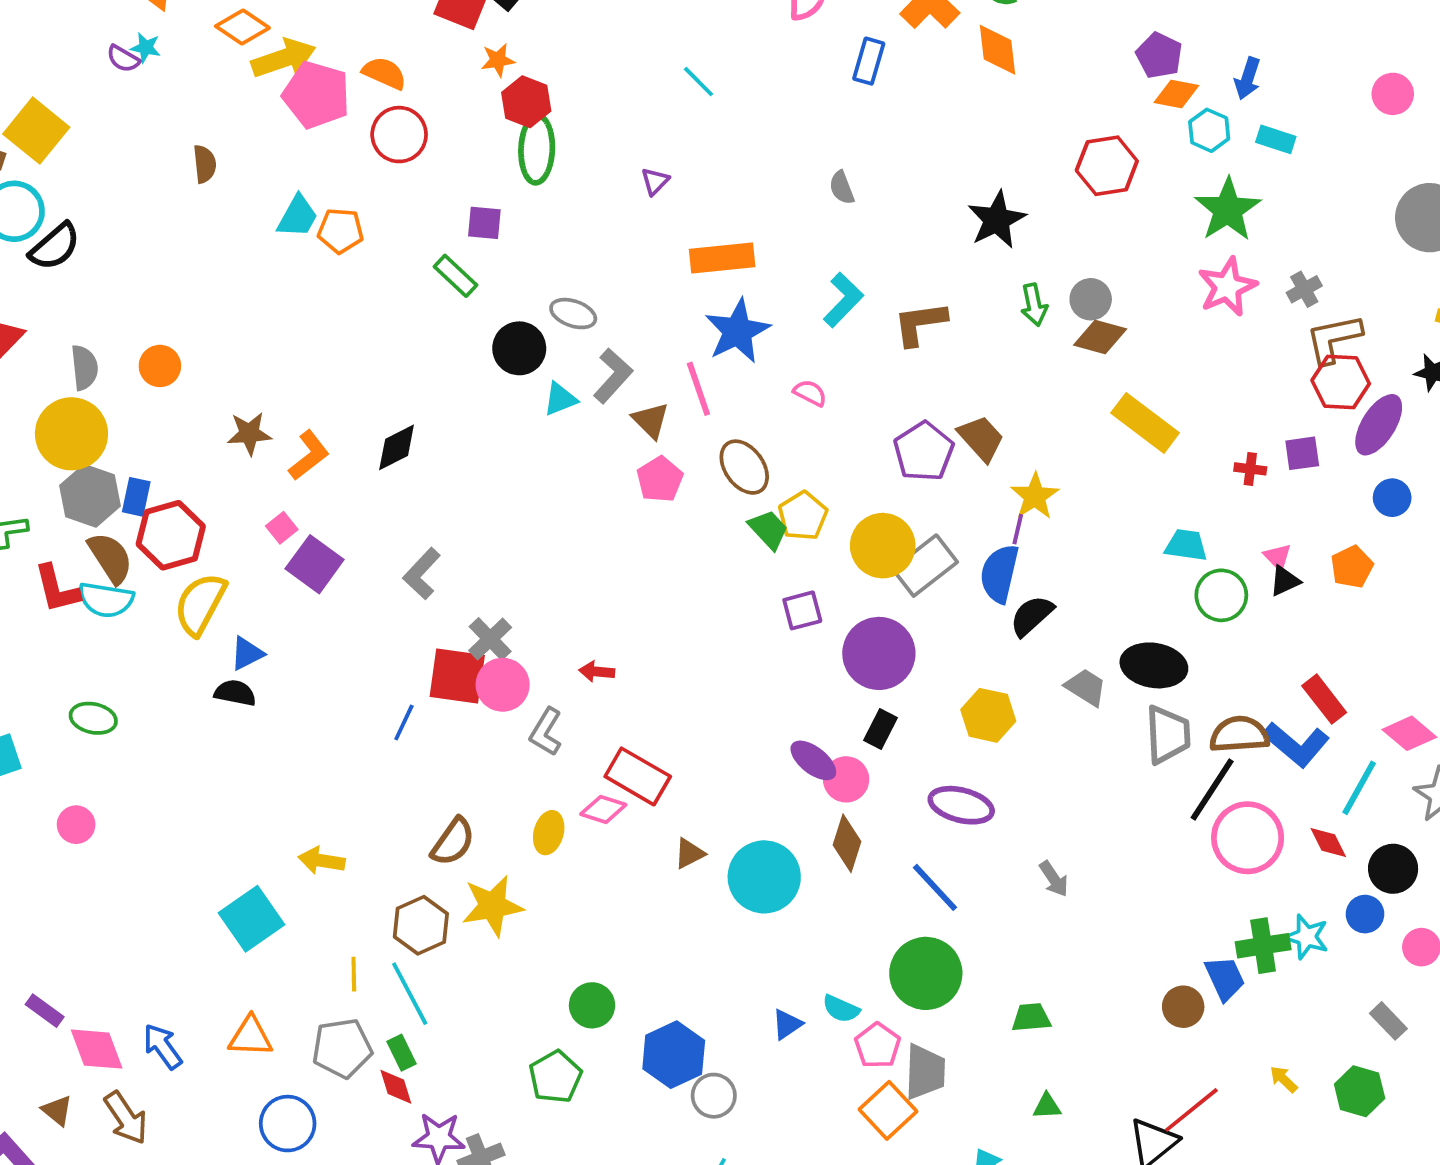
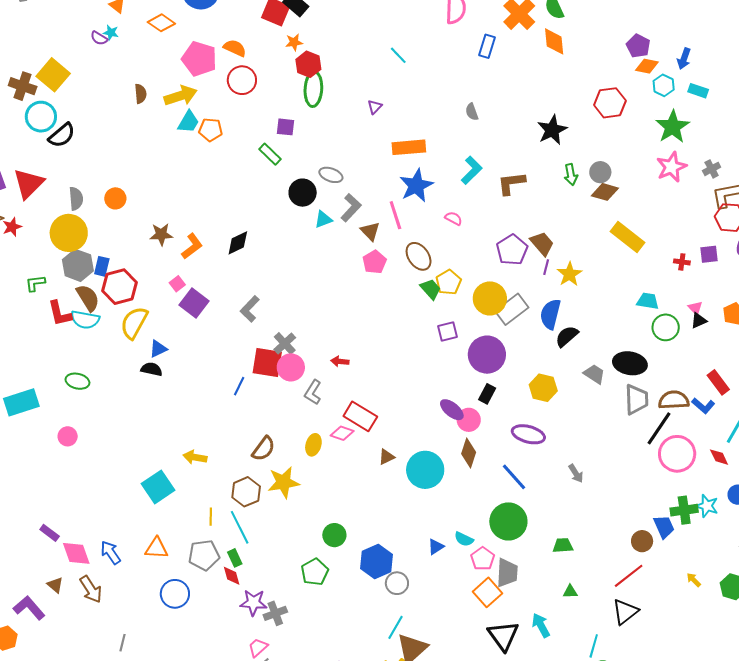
yellow arrow: (284, 58) -> (181, 96), moved
purple line: (1018, 529) -> (546, 267), moved
blue L-shape: (1296, 744) -> (703, 406), size x0.7
red line: (1191, 1110) -> (629, 576), moved

